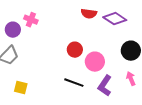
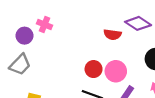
red semicircle: (89, 14) -> (112, 35), moved
red circle: (75, 50) -> (94, 69), moved

